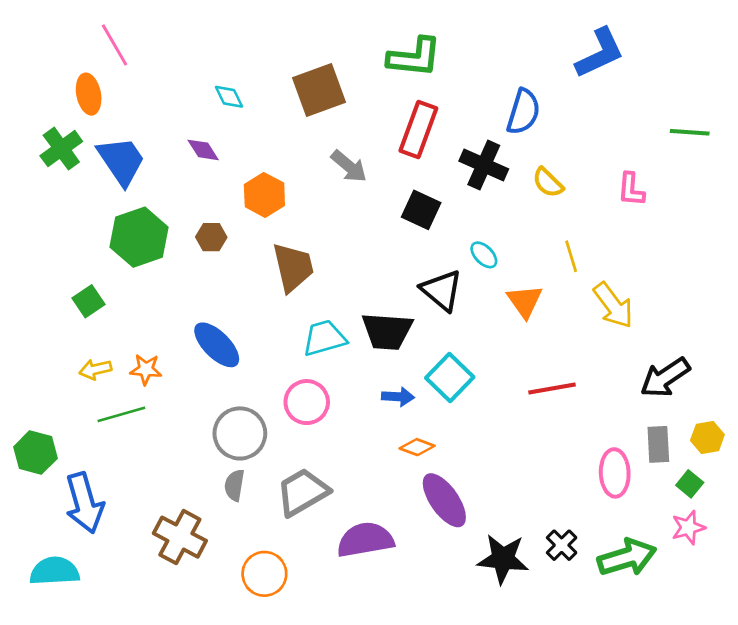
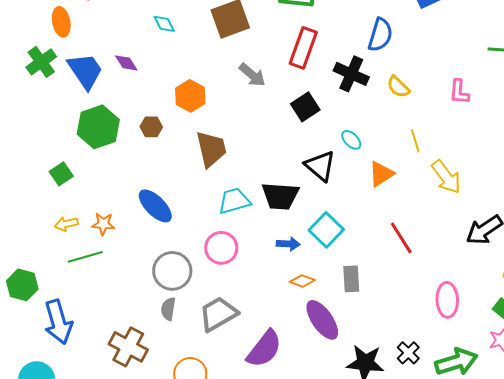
purple diamond: (203, 150) -> (126, 63), moved
black square: (421, 210) -> (305, 107), turned 32
orange triangle: (525, 301) -> (381, 174), turned 32
red line: (552, 388) -> (401, 238), turned 68
gray rectangle: (658, 444) -> (351, 279), moved
purple semicircle: (365, 540) -> (264, 349), turned 138

